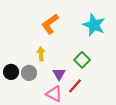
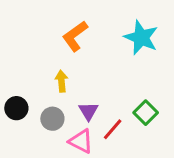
green square: (82, 60) -> (146, 113), moved
gray circle: (29, 73) -> (52, 119), moved

